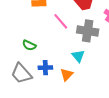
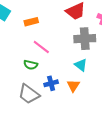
pink line: (61, 21) -> (41, 47), moved

